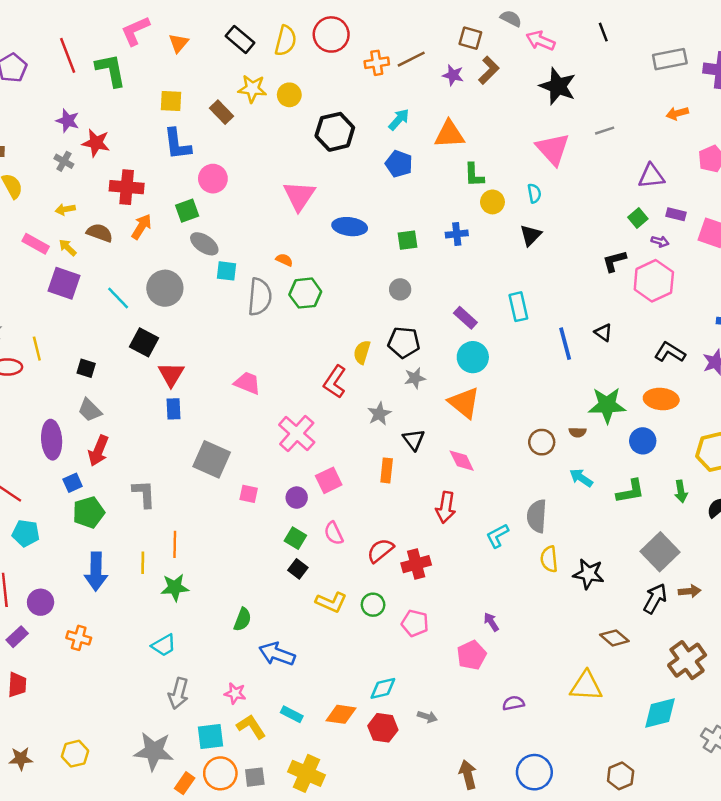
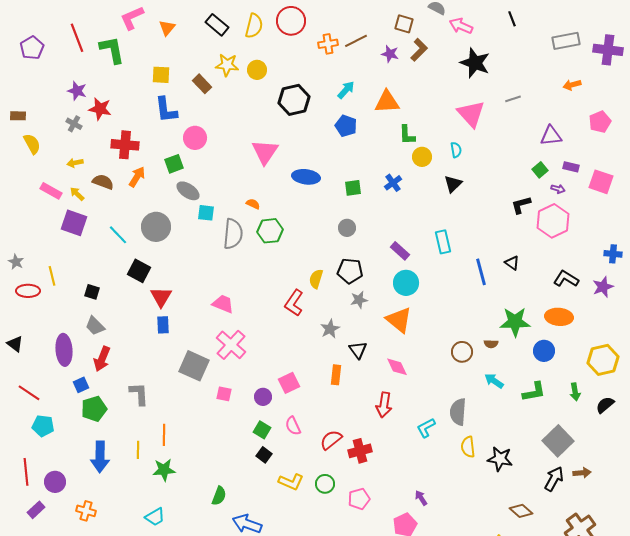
blue cross: (457, 234) -> (393, 183), turned -30
pink cross: (297, 433) -> (231, 345), moved
pink pentagon: (415, 623) -> (359, 499), turned -30

